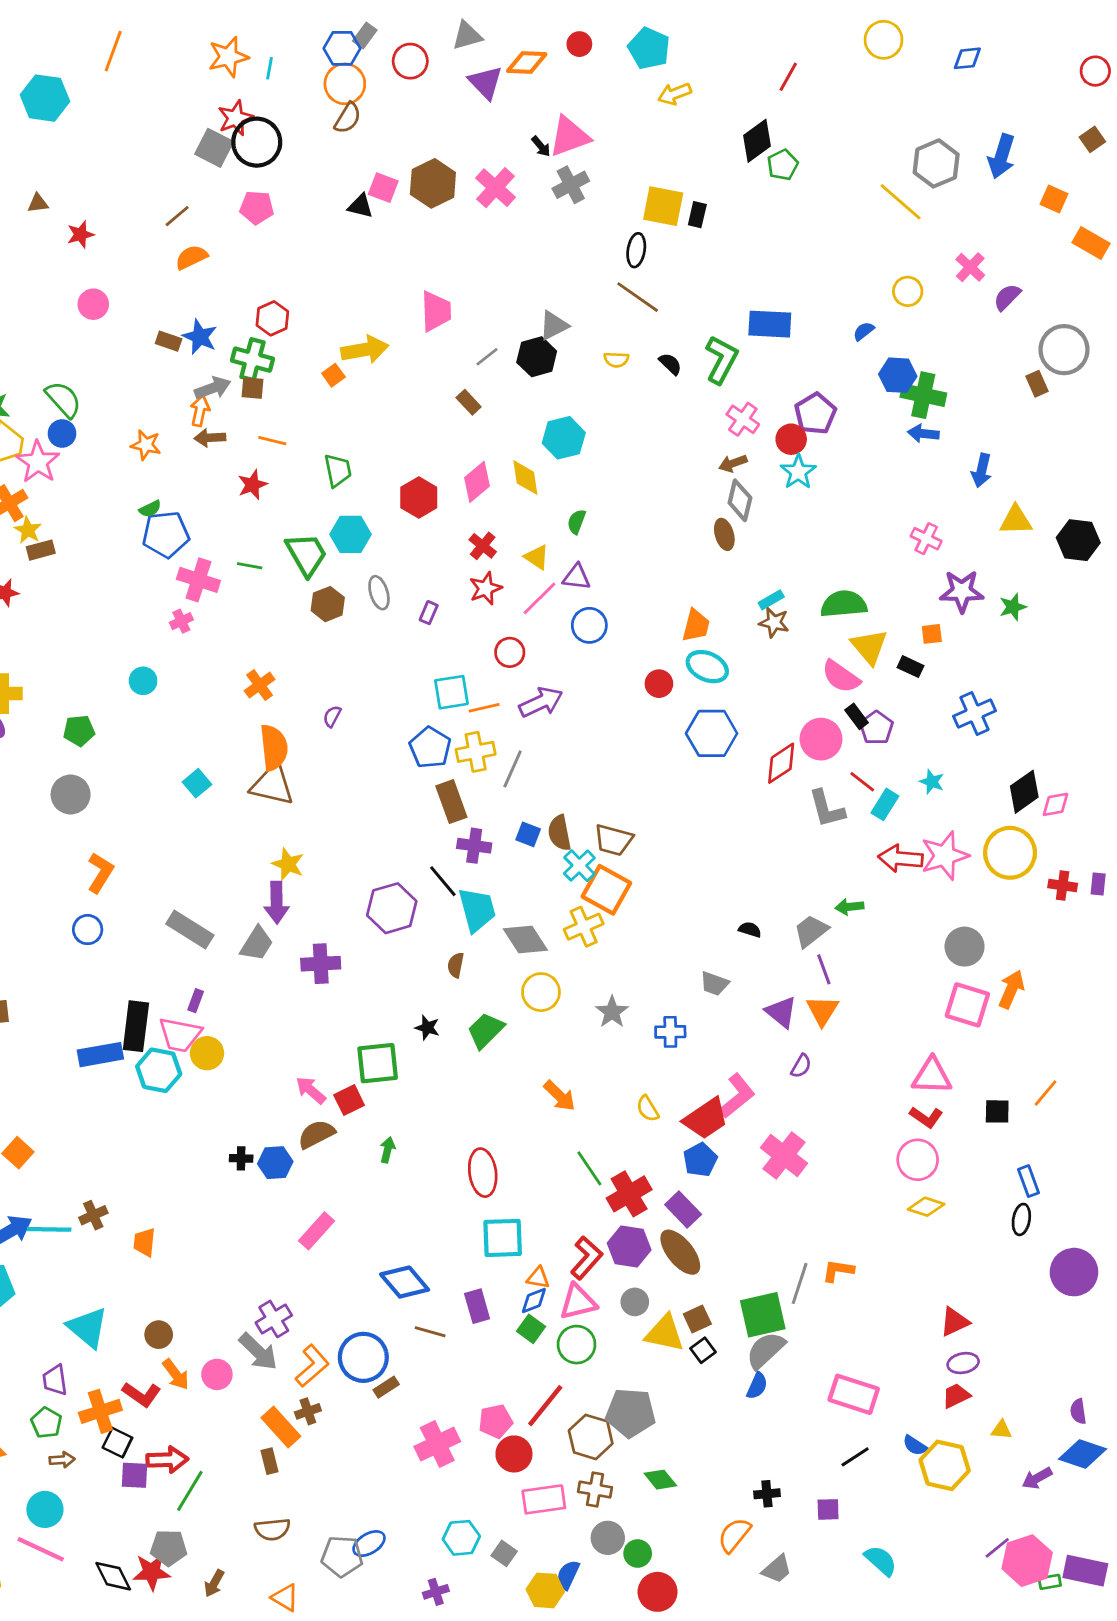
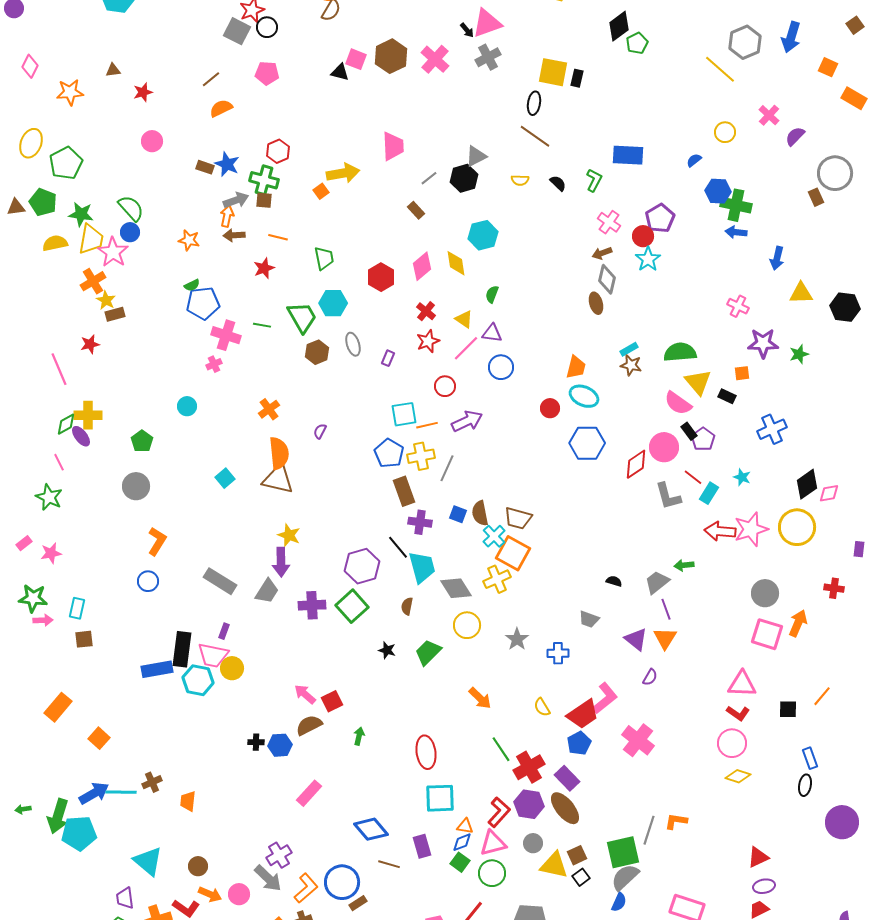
black circle: (257, 142) -> (267, 27), size x0.6
green L-shape: (721, 360) -> (594, 180), size x0.7
green pentagon: (79, 731) -> (142, 441), turned -30
red cross: (1063, 885) -> (834, 588), moved
green square: (378, 1063) -> (352, 606), moved, turned -36
orange arrow: (176, 1374) -> (210, 894), turned -30

